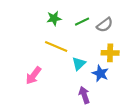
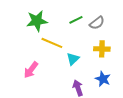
green star: (54, 18) -> (37, 21), moved, size x1.5
blue star: (100, 73) -> (103, 79), moved

